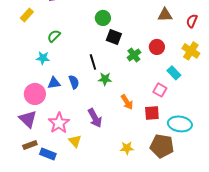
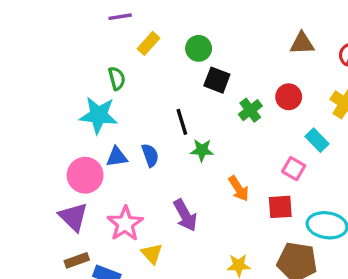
yellow rectangle: (27, 15) -> (149, 43), moved
green semicircle: (54, 36) -> (117, 78), turned 120
cyan star: (43, 58) -> (98, 115), size x1.6

